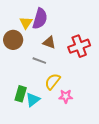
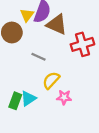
brown triangle: (49, 42) -> (57, 24), moved, size x1.5
green rectangle: (21, 94) -> (15, 101), moved

